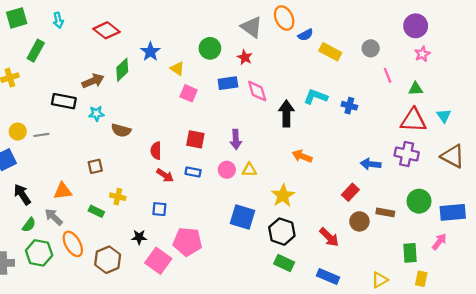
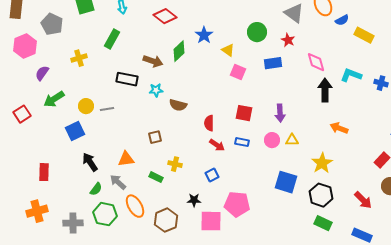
green rectangle: (36, 51) -> (112, 39), moved
brown arrow: (93, 81) -> (153, 61), turned 42
pink diamond: (257, 91) -> (316, 62), moved
blue square: (159, 209) -> (212, 175), turned -32
pink square: (158, 261) -> (211, 221), turned -35

